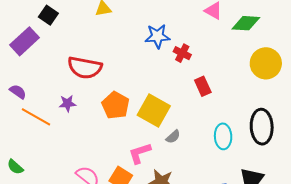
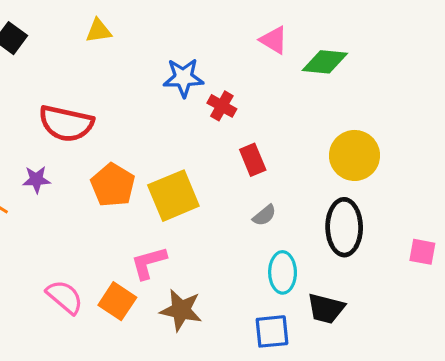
yellow circle: (266, 63) -> (355, 155), moved
yellow square: (154, 111) -> (173, 196), turned 36
cyan ellipse: (223, 136) -> (283, 272), moved
gray semicircle: (173, 137) -> (264, 215), moved

